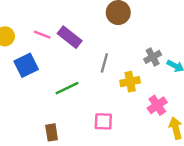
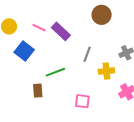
blue square: (26, 65) -> (24, 51), turned -30
brown rectangle: (52, 132) -> (38, 91), moved

